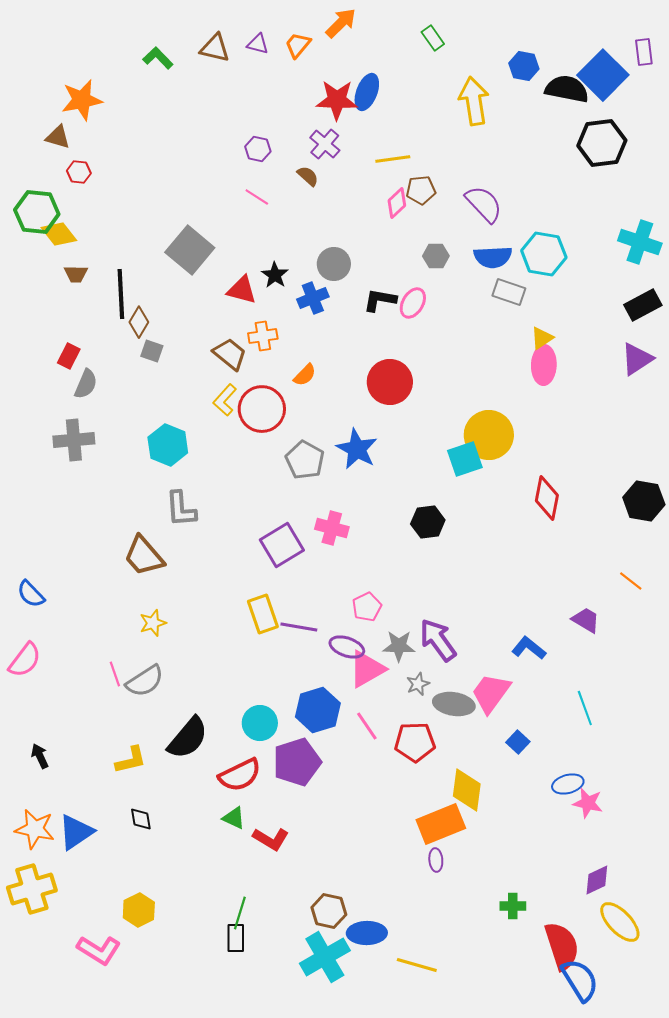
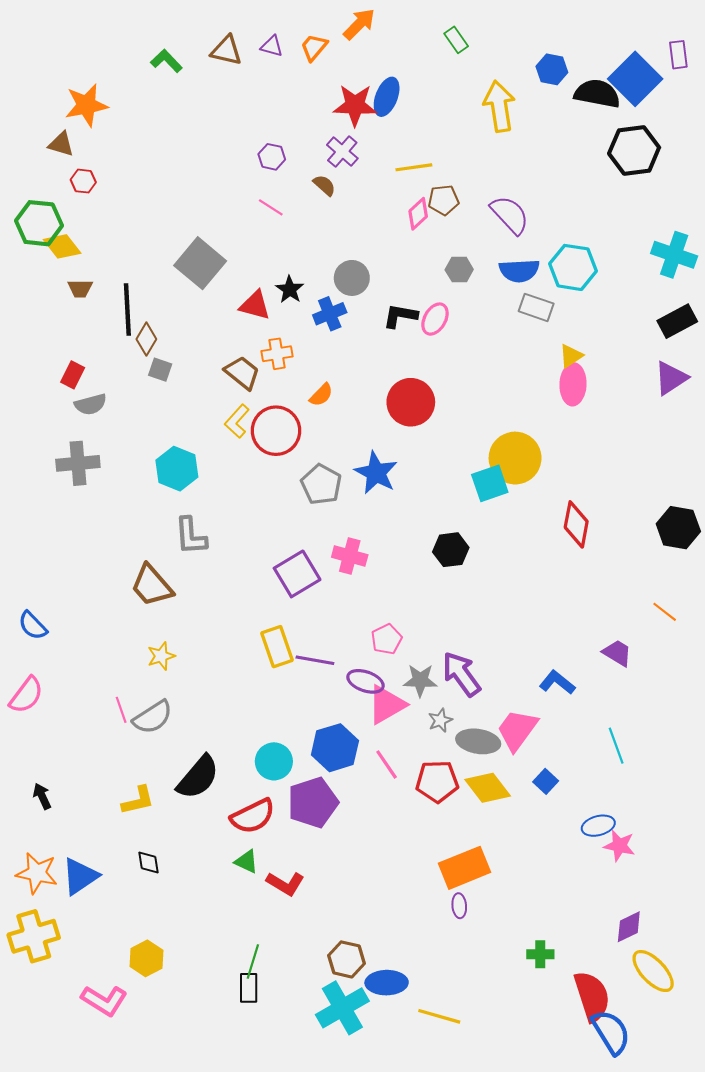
gray semicircle: (86, 384) -> (91, 404), turned 52
yellow diamond: (467, 790) -> (488, 788), moved, turned -45

